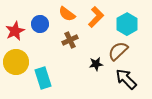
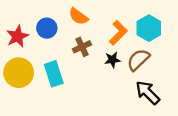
orange L-shape: (96, 17) -> (118, 33), moved
black star: (96, 64) -> (112, 60), moved
cyan rectangle: (43, 78) -> (54, 74), moved

